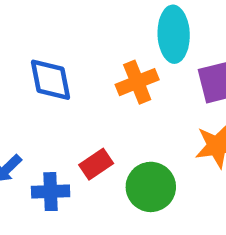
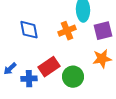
red rectangle: (96, 164) -> (49, 67), size x1.5

